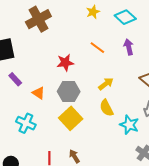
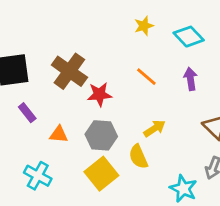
brown cross: (38, 19) -> (69, 71), moved, turned -30
orange triangle: (39, 93) -> (59, 134), turned -32
yellow semicircle: (107, 108) -> (138, 157), moved

